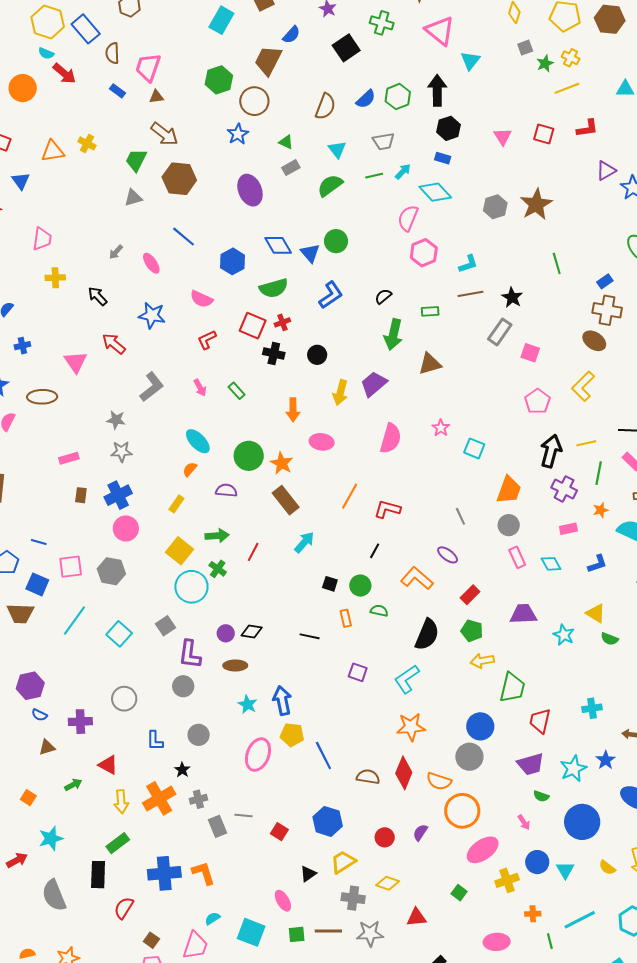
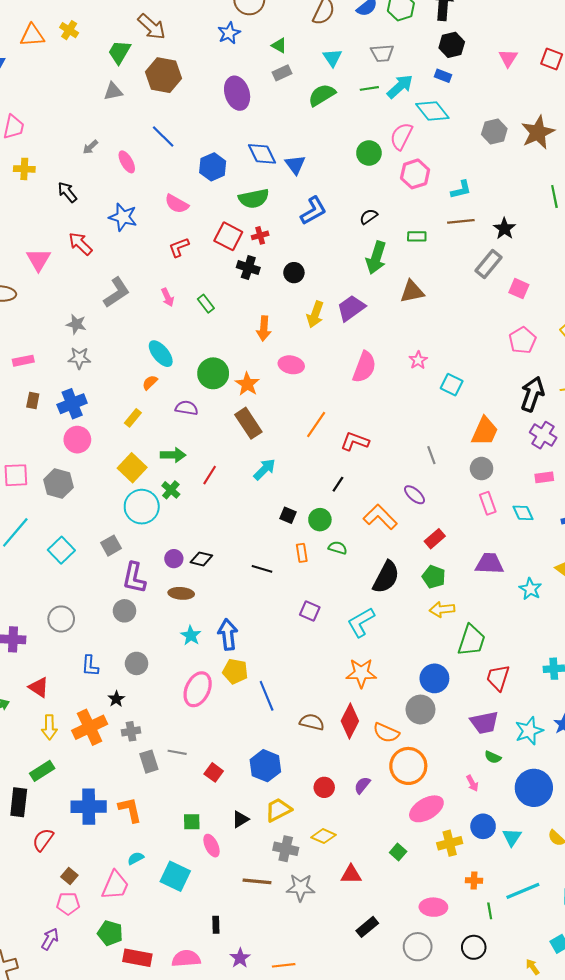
cyan arrow: (403, 171) -> (400, 86), size x1.5
green circle: (336, 241) -> (369, 153), moved
green square: (297, 934) -> (192, 822), moved

